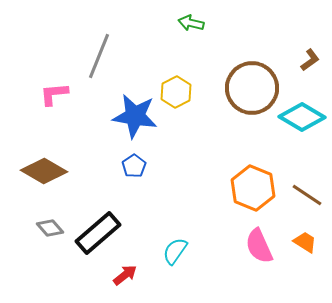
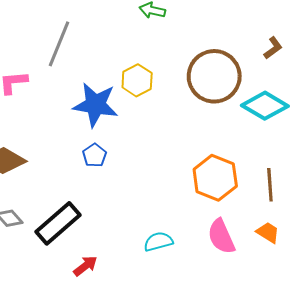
brown line: (307, 195) -> (270, 185), turned 52
cyan semicircle: (175, 251) -> (158, 242), moved, turned 40

